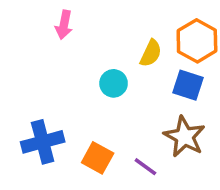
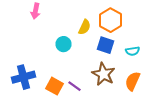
purple line: (145, 167) -> (74, 86), moved

